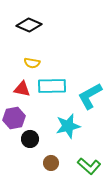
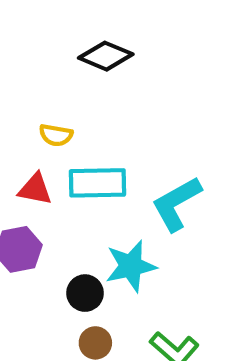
black diamond: (29, 25) -> (106, 56), moved
black circle: (30, 139) -> (85, 293), moved

